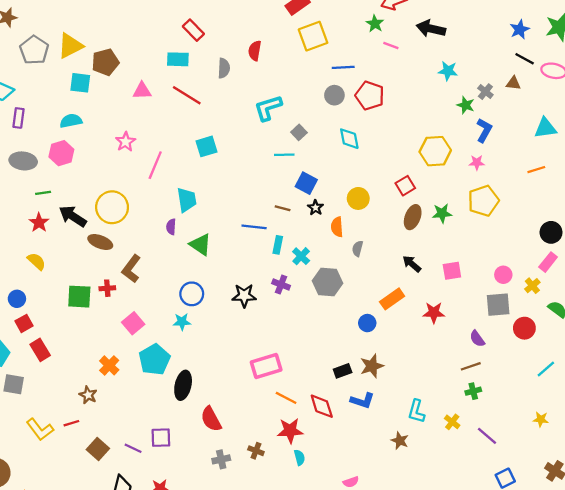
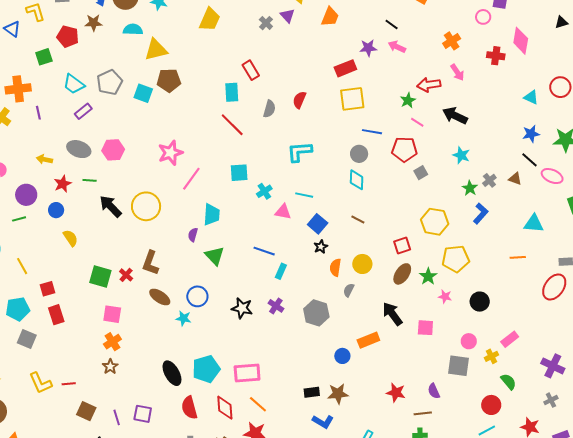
yellow triangle: (70, 46) -> (156, 50), moved
gray pentagon: (34, 50) -> (110, 82), moved
cyan rectangle: (178, 59) -> (232, 92), turned 72
pink triangle: (142, 91) -> (283, 212), moved
red pentagon: (370, 96) -> (404, 149), moved, turned -30
purple rectangle: (19, 118) -> (83, 111), turned 30
cyan semicircle: (71, 121) -> (133, 30), moved
gray square: (299, 132) -> (421, 173), moved
cyan diamond: (349, 139) -> (357, 180), moved
pink star: (126, 142) -> (170, 153), size x1.4
pink star: (477, 162) -> (445, 297), moved
yellow circle: (358, 198) -> (362, 264), moved
yellow pentagon: (483, 201) -> (456, 259), moved
brown line: (283, 208) -> (358, 220), moved
green star: (442, 213) -> (428, 276), turned 30
red star: (39, 223) -> (63, 184), moved
black circle: (551, 232) -> (480, 302), moved
brown ellipse: (100, 242) -> (160, 297), moved
cyan cross: (301, 256) -> (264, 191), moved
black arrow: (412, 264) -> (392, 314), size x1.4
brown L-shape: (131, 269) -> (150, 263), turned -30
red cross: (107, 288) -> (126, 275), turned 32
blue circle: (17, 299) -> (56, 210), moved
red star: (434, 313) -> (396, 393), moved
pink square: (133, 323) -> (112, 314), moved, turned 36
red circle: (524, 328) -> (491, 405), moved
cyan pentagon: (154, 360) -> (206, 369), moved
black ellipse: (183, 385) -> (172, 373), turned -55
brown star: (88, 395) -> (110, 367), moved
red diamond: (322, 406) -> (225, 408), moved
purple line: (133, 448) -> (117, 417), turned 35
brown square: (98, 449) -> (86, 411), turned -30

